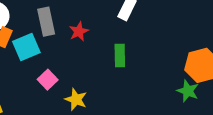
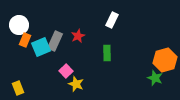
gray rectangle: (46, 22) -> (55, 41), moved, turned 36
pink square: (48, 80) -> (66, 71), moved

